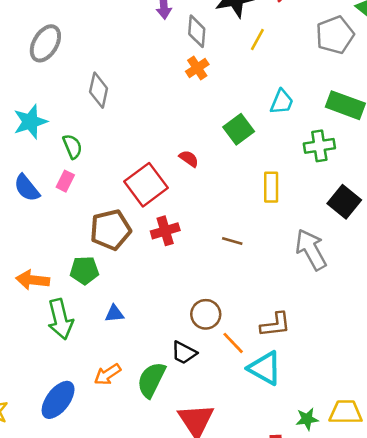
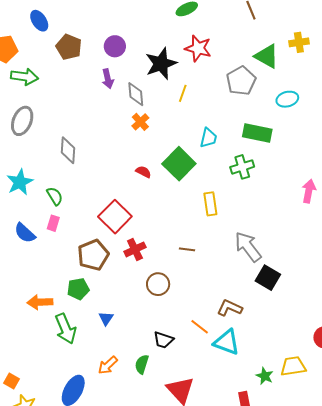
green square: (239, 129) -> (179, 164), size x1.4
red semicircle: (189, 159) -> (143, 172), moved
black square: (344, 202) -> (268, 278), moved
blue triangle: (114, 314) -> (106, 318), turned -42
brown circle: (206, 314) -> (158, 284), moved
brown L-shape: (275, 325) -> (230, 308), turned -140
green semicircle: (151, 380) -> (142, 364), size x0.7
green star: (307, 419) -> (265, 376), turned -30

